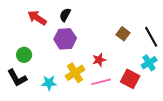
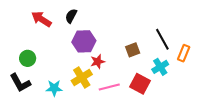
brown square: (123, 34) -> (133, 50), moved, turned 32
purple hexagon: (65, 39) -> (84, 41), moved
red star: (99, 60) -> (98, 62), moved

